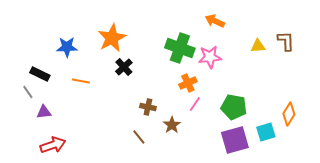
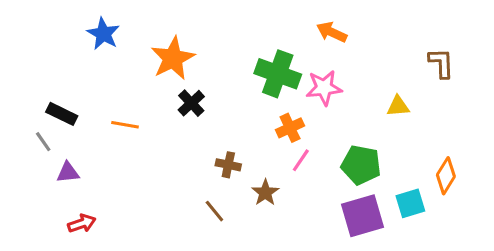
yellow triangle: (258, 46) -> (398, 106), moved
blue star: (67, 47) -> (103, 34), moved, turned 30
red arrow: (53, 145) -> (82, 223), size x0.7

